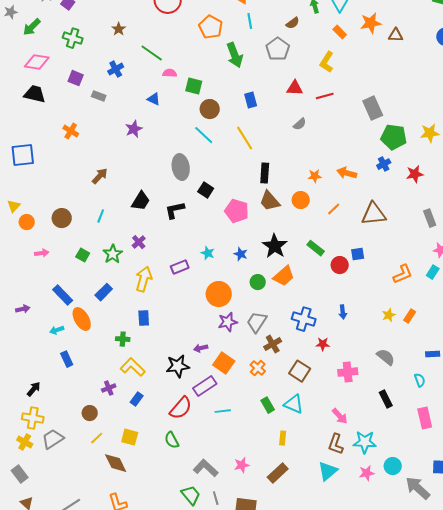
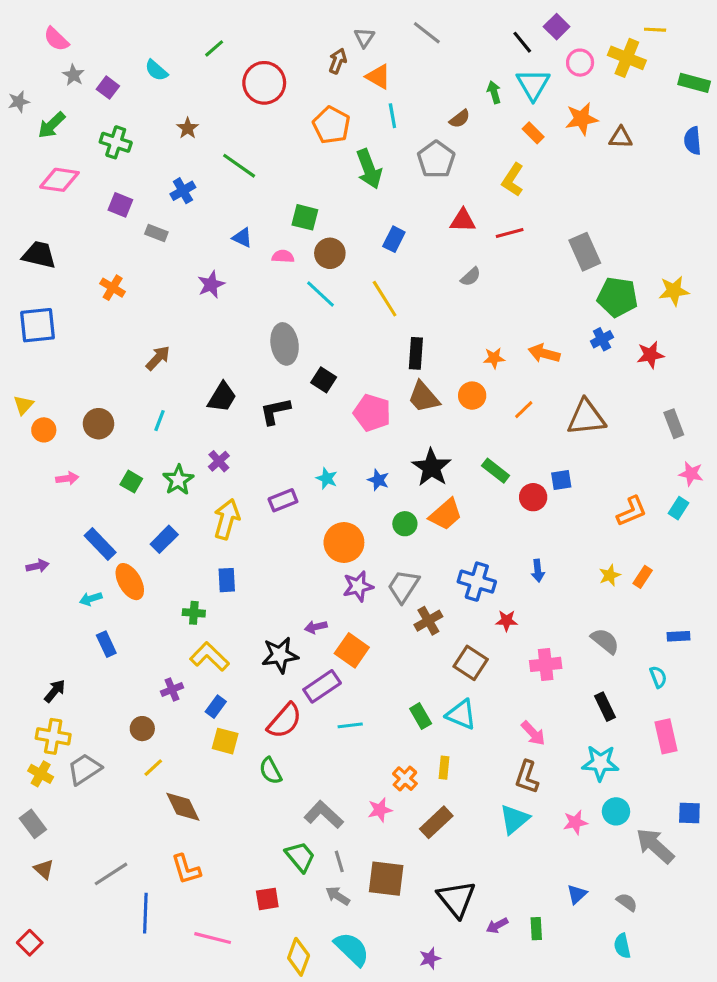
pink semicircle: (170, 73) -> (283, 256), moved
black trapezoid: (35, 94) -> (39, 255), moved
blue rectangle: (251, 100) -> (394, 239), turned 42
orange cross: (258, 368) -> (405, 779), moved
yellow square: (130, 437) -> (225, 741), moved
cyan star: (365, 442) -> (600, 763), moved

